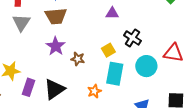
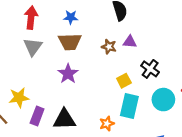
brown star: (78, 59) -> (109, 47), moved
black triangle: (54, 89) -> (64, 119), turned 30

